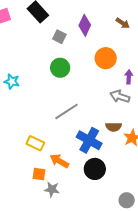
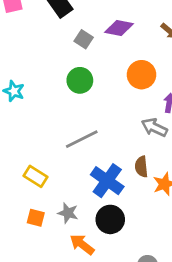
purple diamond: (85, 25) -> (119, 28), turned 70
brown semicircle: (113, 127) -> (141, 167), turned 77
orange arrow: (59, 161) -> (82, 244), moved
gray star: (52, 189) -> (68, 213), moved

